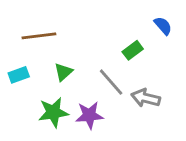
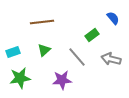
brown line: (39, 36) -> (42, 22), moved
gray arrow: (146, 98) -> (111, 59), moved
green star: (53, 112) -> (20, 78), moved

